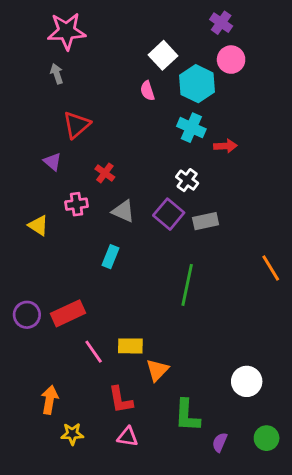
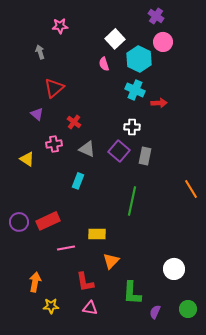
pink star: (67, 31) -> (60, 26), moved, size x0.6
white cross: (187, 180) -> (132, 127), turned -35
gray rectangle: (206, 221) -> (145, 156), turned -66
yellow rectangle: (130, 346) -> (97, 234), moved
pink line: (94, 352) -> (66, 248), turned -66

